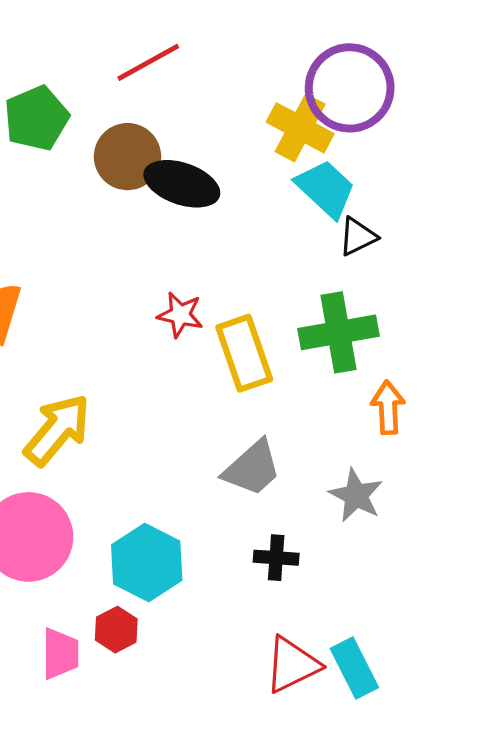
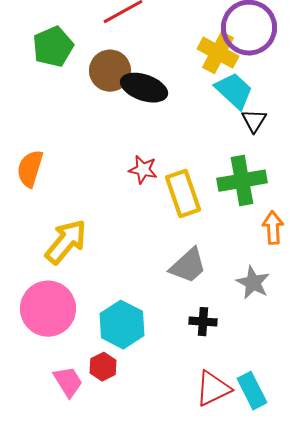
black triangle: (358, 237) -> (254, 121), turned -32
pink trapezoid: (60, 654) -> (68, 382), turned -32

